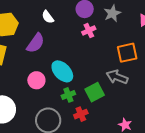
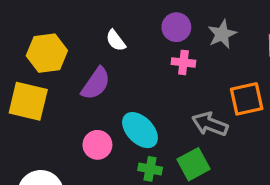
pink cross: (89, 30) -> (183, 62), turned 32
gray arrow: (117, 77) -> (210, 124), moved
green cross: (68, 95) -> (150, 169), turned 32

